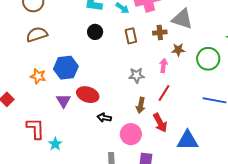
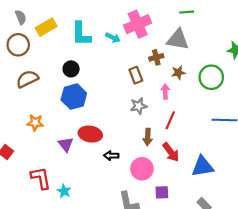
black circle: (95, 32) -> (71, 69), moved
brown rectangle: (131, 36) -> (136, 75), moved
blue hexagon: (66, 68) -> (74, 97), moved

